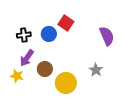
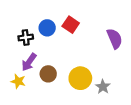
blue circle: (49, 34) -> (47, 28), moved
gray star: (96, 70) -> (103, 87), moved
yellow circle: (66, 83) -> (80, 78), moved

